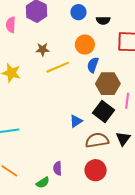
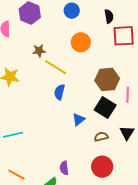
black semicircle: (103, 20) -> (109, 16), moved, turned -96
blue semicircle: (93, 65) -> (60, 92), moved
yellow line: (58, 67) -> (56, 67), turned 60
brown semicircle: (97, 140) -> (101, 137), size x0.6

